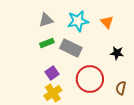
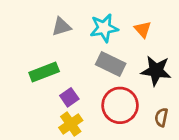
green rectangle: (47, 43) -> (44, 72), moved, size x1.5
gray rectangle: (71, 48) -> (111, 64), moved
black star: (117, 53) -> (156, 71), size x1.6

